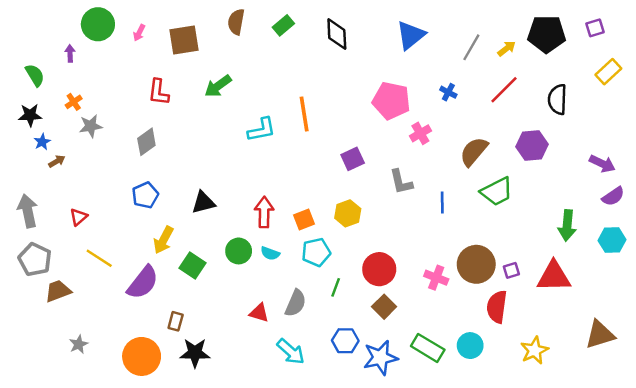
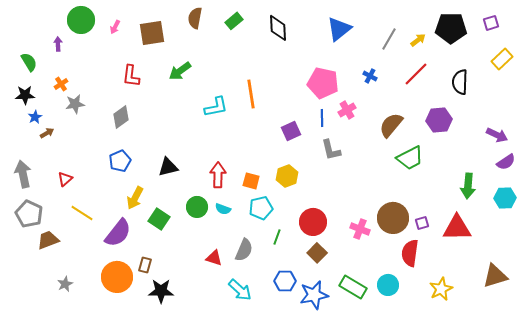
blue line: (442, 202) -> (322, 118), moved
orange square: (304, 219) -> (251, 181), turned 36
orange circle: (142, 356) -> (117, 277), moved

